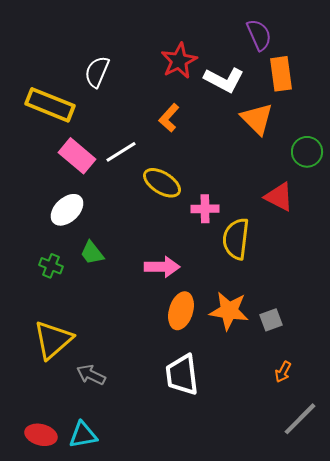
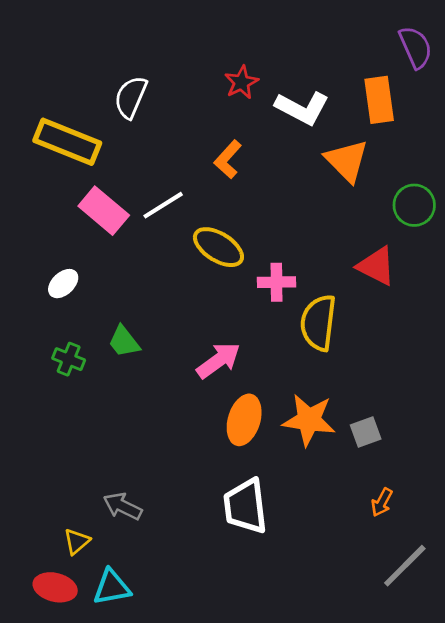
purple semicircle: (259, 35) -> (416, 47), moved
red star: (179, 61) -> (241, 82), size x0.7
white ellipse: (67, 210) -> (63, 284), moved, size x0.7
pink arrow: (162, 267) -> (218, 360), turned -36
yellow triangle: (53, 340) -> (77, 541), moved, size x0.5

